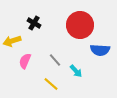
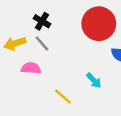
gray line: (55, 60) -> (42, 43), moved
pink semicircle: (25, 61) -> (31, 68), turned 70

